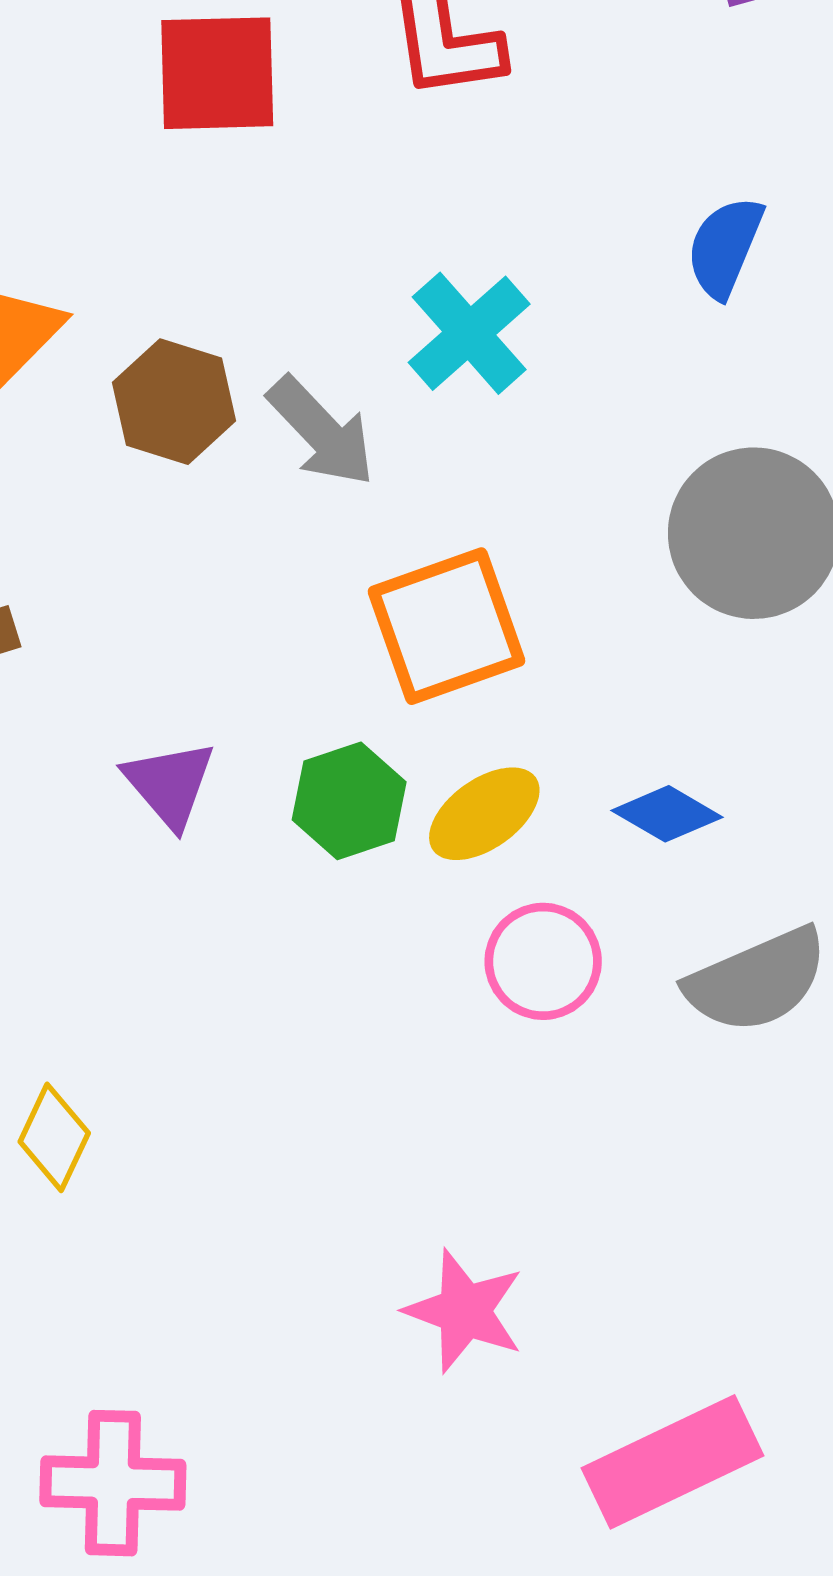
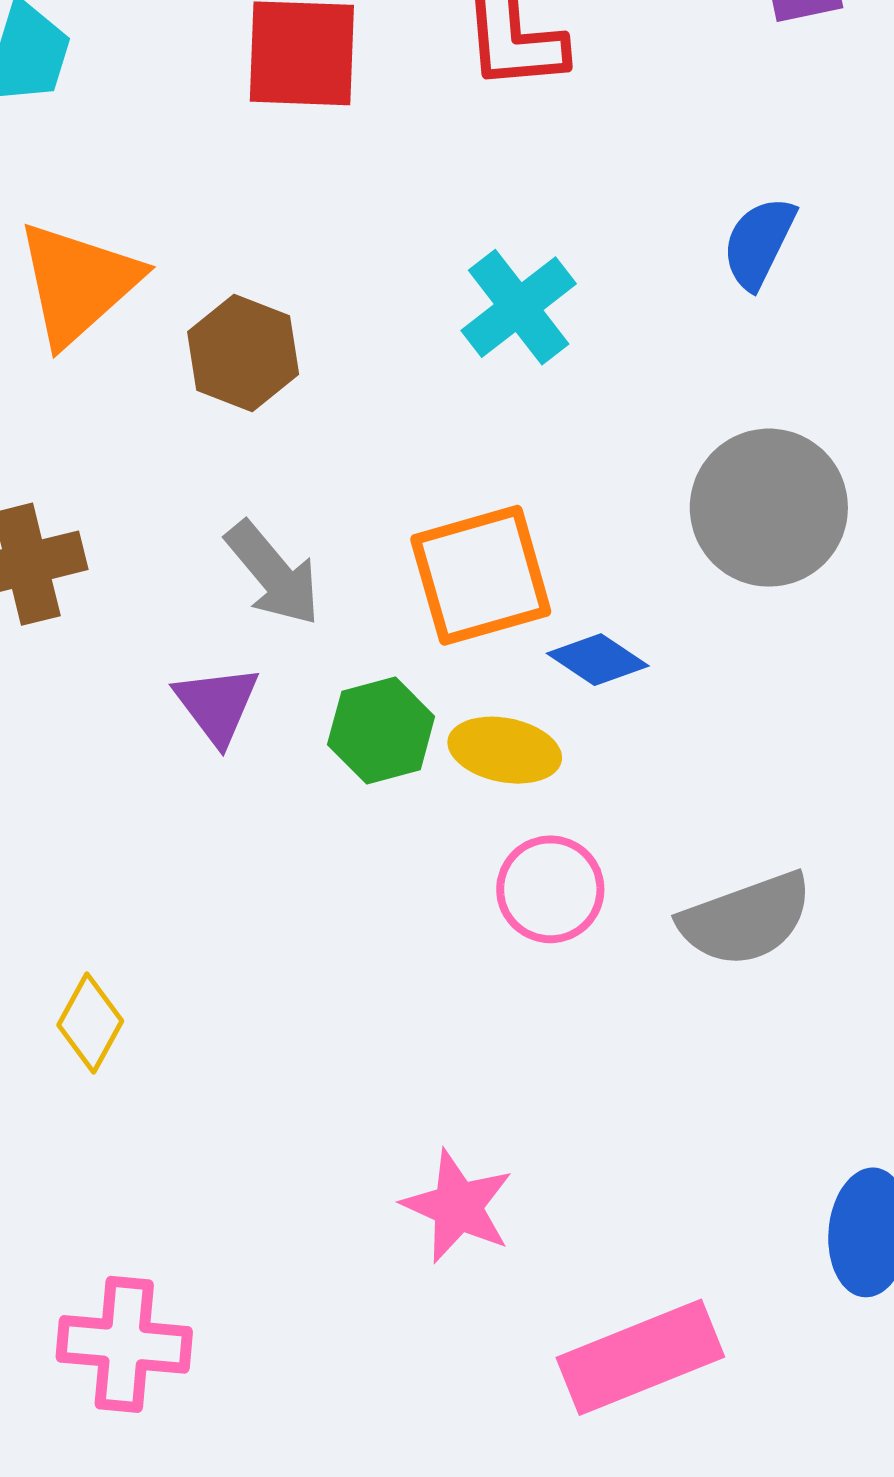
gray arrow: (321, 431) -> (273, 573), moved
yellow ellipse: (484, 814) -> (505, 750), turned 43
blue diamond: (667, 814) -> (598, 660), moved

